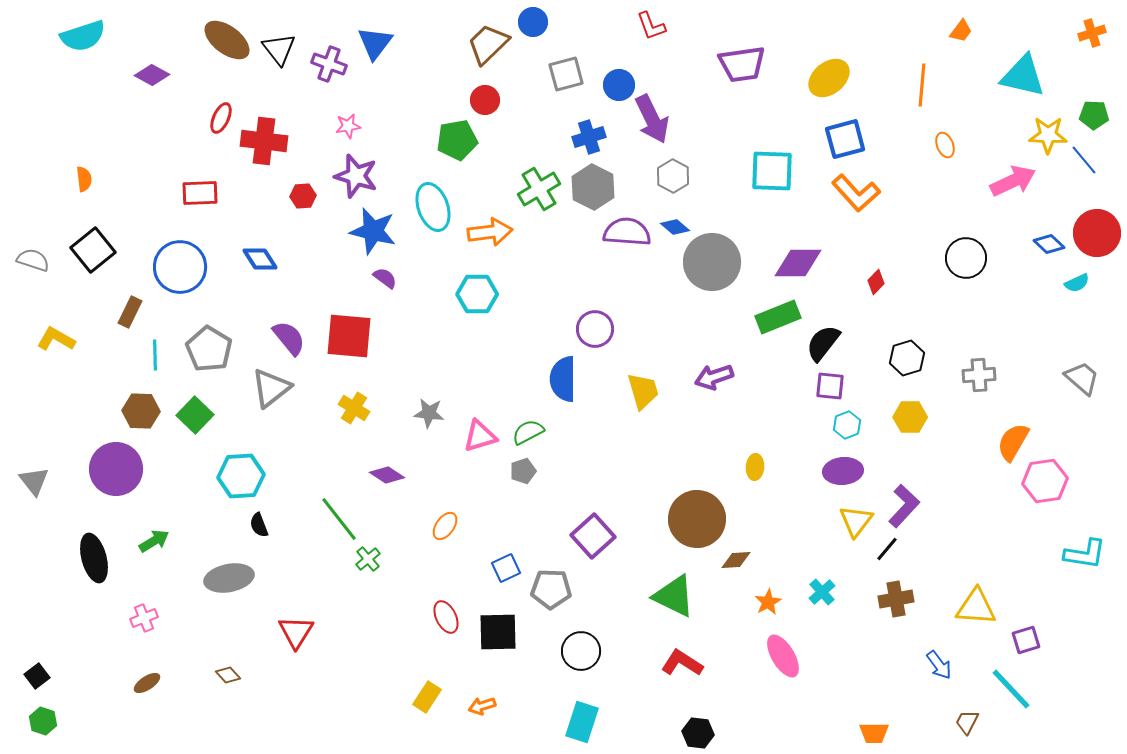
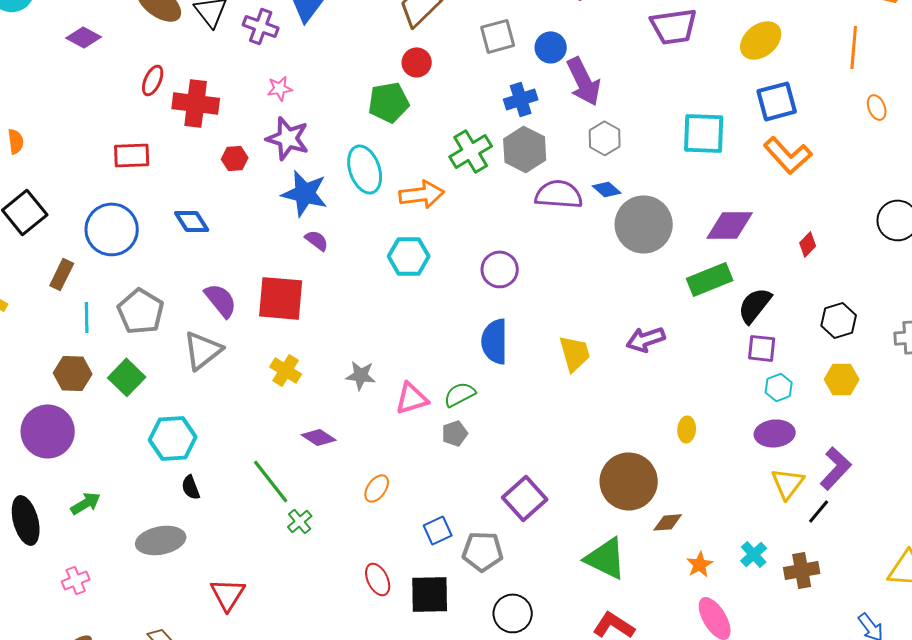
purple circle: (595, 329) -> (500, 269), moved
brown cross: (896, 599) -> (802, 570), moved

